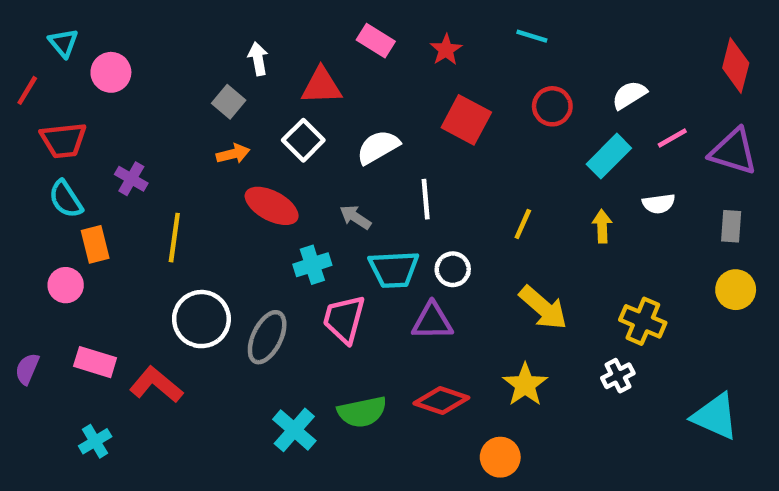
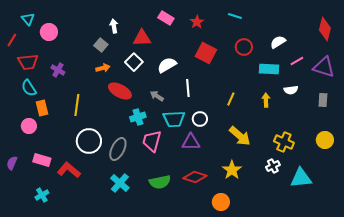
cyan rectangle: (609, 156) -> (269, 69), turned 48
purple cross: (131, 179) -> (58, 70), moved
yellow circle: (736, 290) -> (325, 140), moved
cyan triangle: (715, 416) -> (301, 178), moved, turned -30
cyan cross: (294, 430) -> (120, 183), moved

